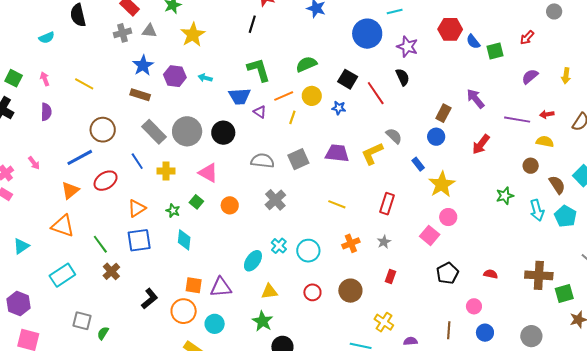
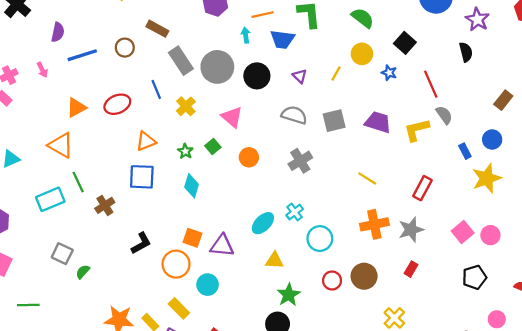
green semicircle: (306, 64) -> (363, 18), turned 50
cyan arrow: (205, 78) -> (246, 35), moved, turned 56
red line: (376, 93) -> (431, 84), moved
brown rectangle: (140, 95) -> (157, 29), moved
orange line: (284, 96) -> (263, 15), moved
purple semicircle: (46, 112) -> (58, 32), moved
purple triangle: (260, 112) -> (300, 76), moved
brown circle: (103, 130) -> (125, 48), size x0.7
blue circle: (436, 137) -> (492, 139), moved
blue line: (80, 157) -> (82, 55), moved
yellow cross: (166, 171) -> (186, 106), turned 36
pink circle: (448, 217) -> (490, 235), moved
gray star: (384, 242) -> (411, 230), size x1.6
orange cross: (351, 243) -> (374, 224), size x1.4
green line: (100, 244) -> (78, 182), moved
cyan circle: (308, 251) -> (320, 239), moved
red circle: (312, 292) -> (332, 280), moved
green star: (263, 321) -> (289, 295), moved

